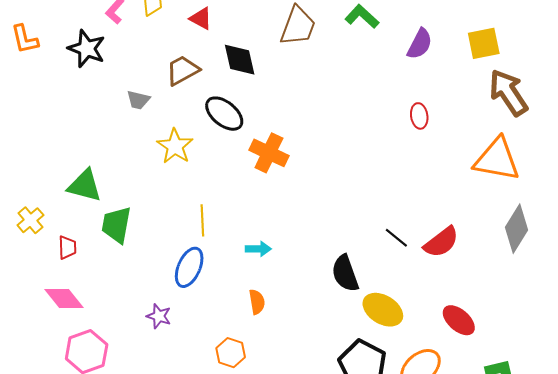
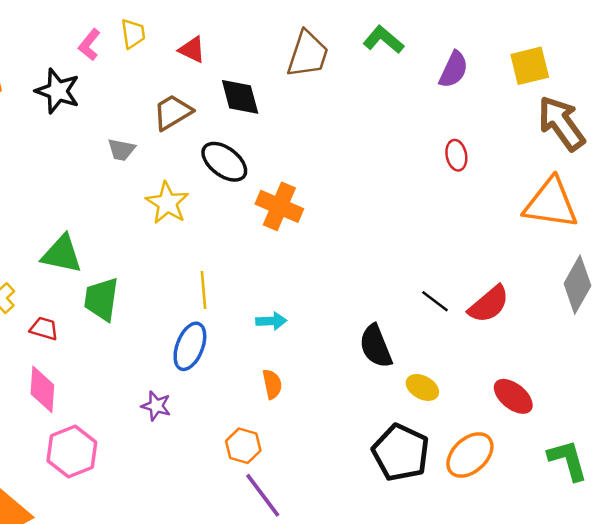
red trapezoid: (67, 247) -> (44, 329), turned -70
pink diamond: (64, 298) -> (42, 389), turned 45
yellow ellipse: (383, 310) -> (422, 387), size x0.7

